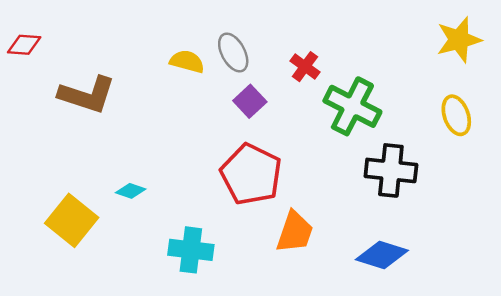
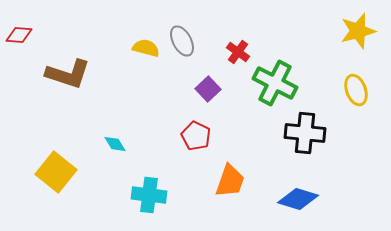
purple square: (250, 101) -> (208, 89), moved
red pentagon: (251, 174) -> (196, 136), size x0.6
cyan diamond: (131, 191) -> (115, 144), moved, turned 40

